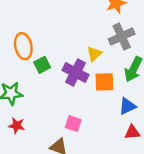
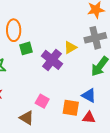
orange square: (104, 82) -> (71, 108), moved
blue triangle: (127, 106) -> (89, 95), turned 42

